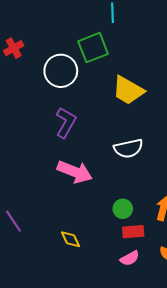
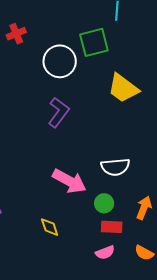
white semicircle: (128, 148) -> (115, 167), moved
pink arrow: (75, 172) -> (69, 181), moved

